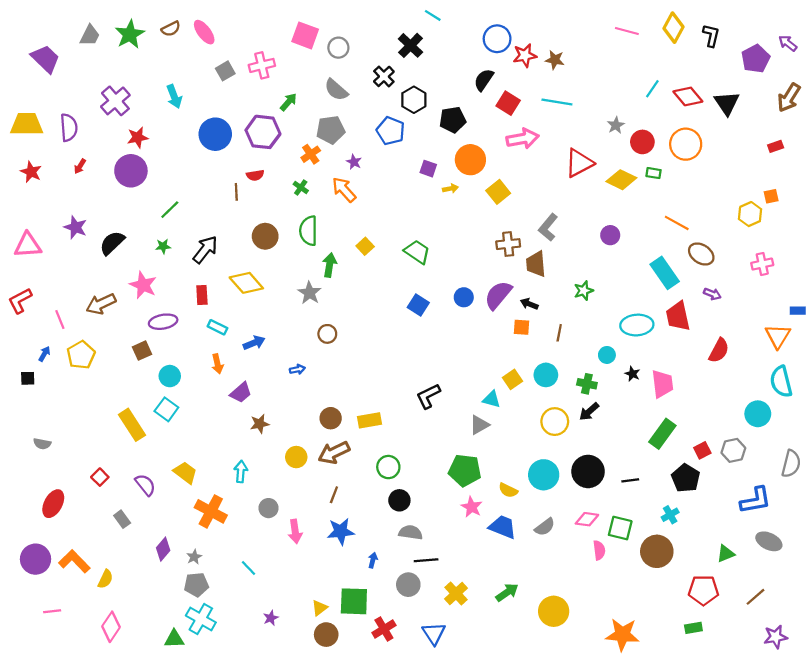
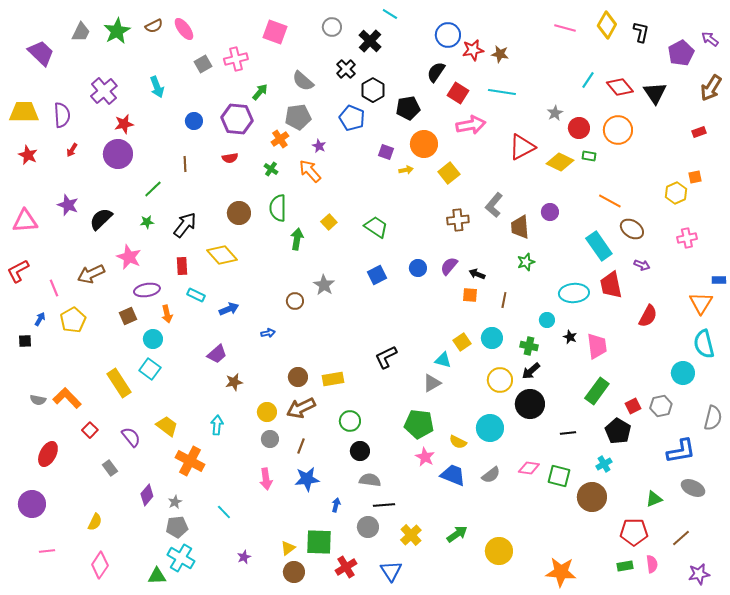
gray circle: (338, 48) -> (332, 27), moved
blue circle: (215, 134) -> (194, 121), size x0.6
brown line: (236, 192) -> (185, 164), moved
brown trapezoid: (536, 264) -> (520, 227), moved
gray star: (310, 293) -> (324, 285), moved
purple semicircle: (498, 295) -> (449, 266), size x0.7
blue square: (418, 305) -> (377, 275), turned 30
orange arrow: (217, 364) -> (167, 314), moved
black circle: (588, 471) -> (530, 404), moved
gray circle: (268, 508) -> (270, 439), moved
pink semicircle: (599, 550) -> (652, 564), moved
orange L-shape: (74, 561) -> (67, 398), moved

